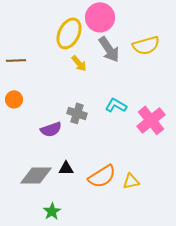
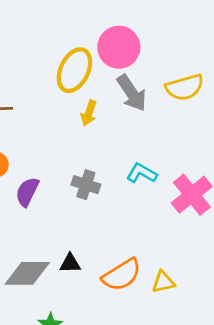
yellow arrow: (79, 63) -> (89, 113), turned 60
purple semicircle: (51, 129) -> (27, 192), moved, turned 135

